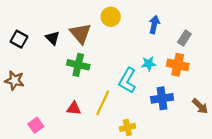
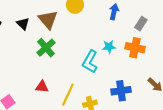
green cross: (78, 65) -> (46, 48), turned 36
blue cross: (162, 98) -> (121, 91), moved
yellow line: (103, 103) -> (68, 95), moved

